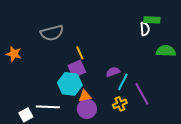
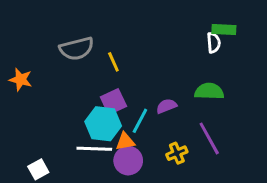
green semicircle: (166, 51) -> (209, 91), moved
yellow line: (80, 53) -> (113, 62), moved
cyan line: (123, 82) -> (140, 121), moved
white line: (48, 107) -> (94, 149), moved

